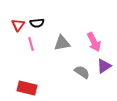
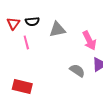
gray triangle: (62, 43) -> (57, 29), moved

